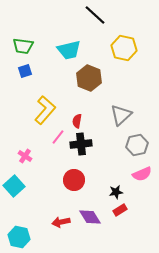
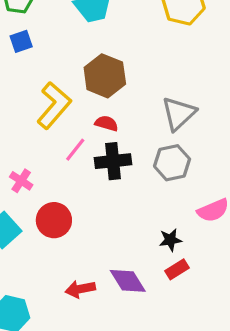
brown hexagon: (89, 78) -> (105, 76), moved
red semicircle: (77, 121) -> (106, 123), turned 96
gray hexagon: (137, 145) -> (172, 163), moved
red circle: (74, 180) -> (54, 220), moved

